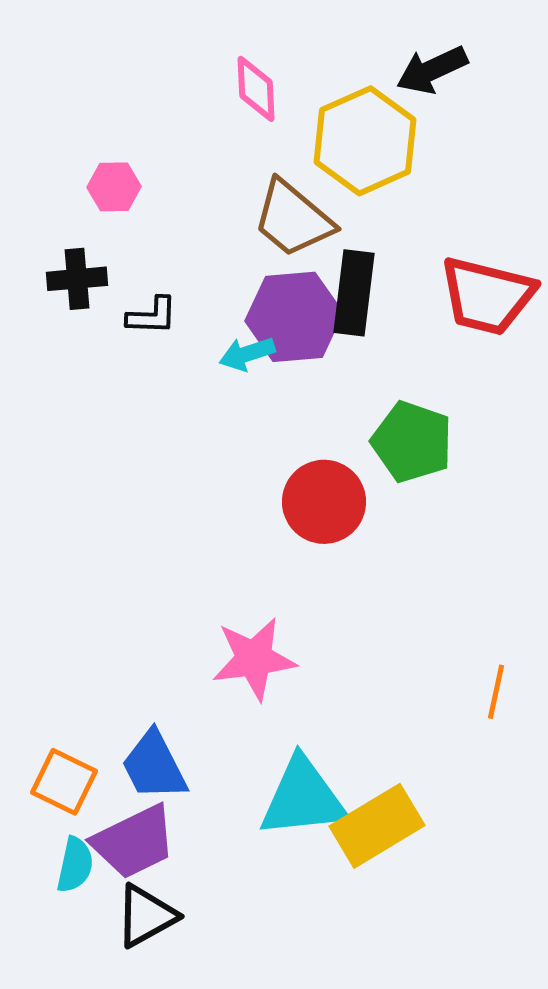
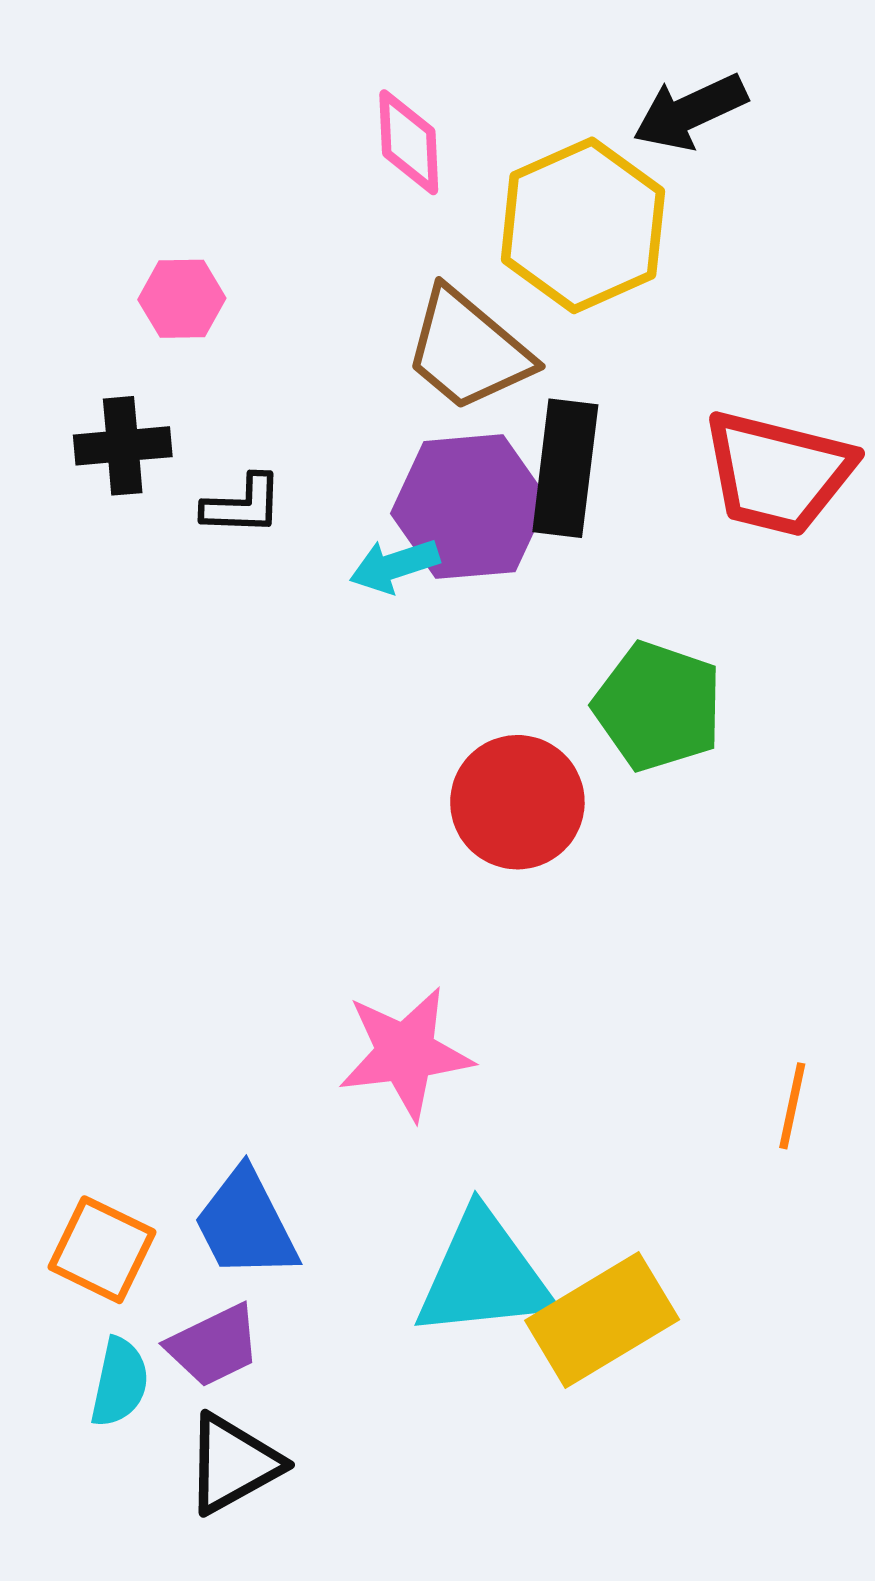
purple trapezoid: (134, 842) -> (214, 1346), size x0.7

